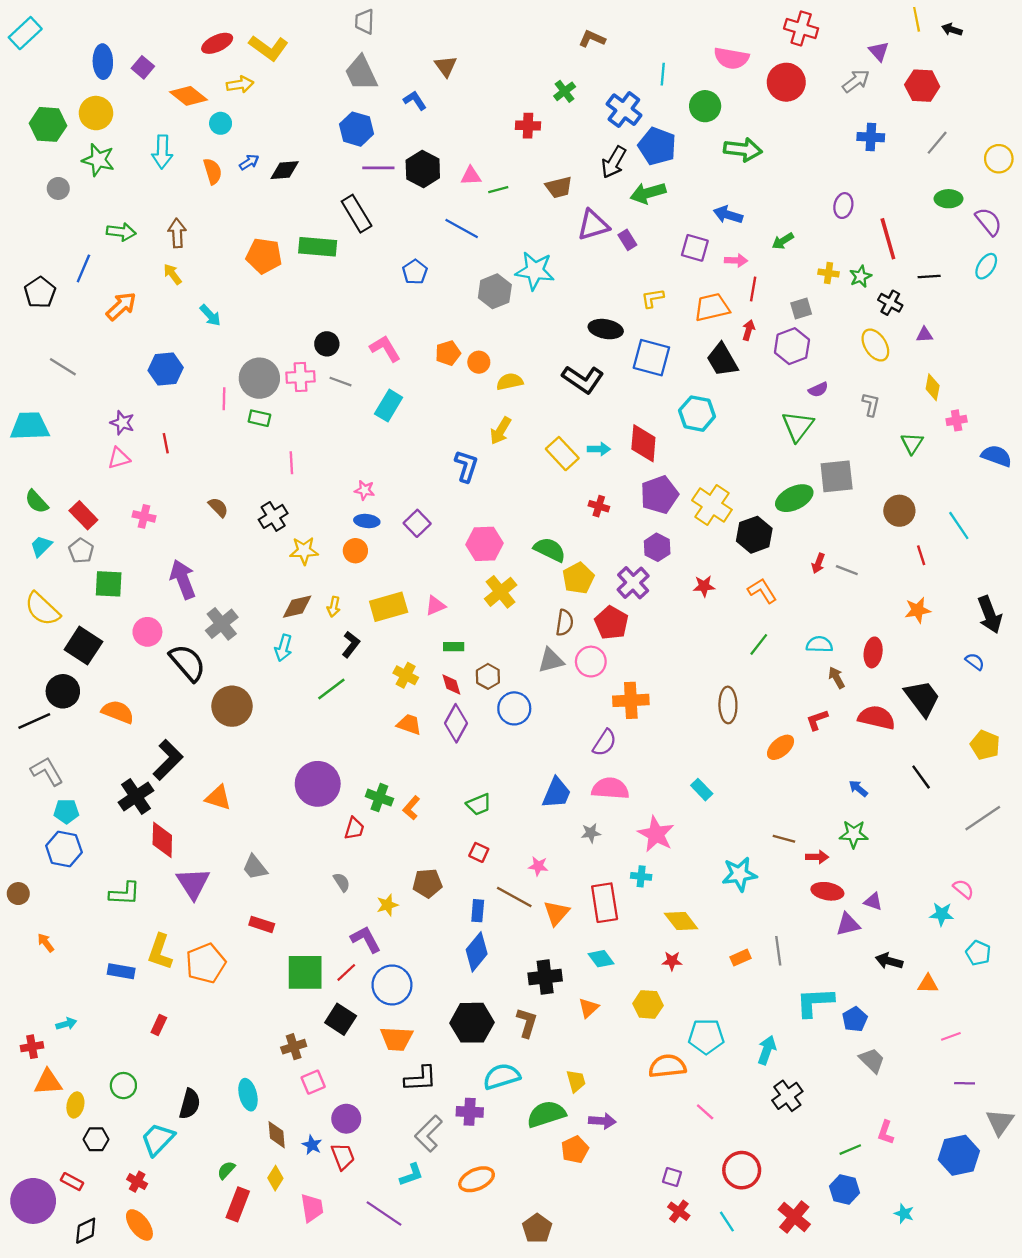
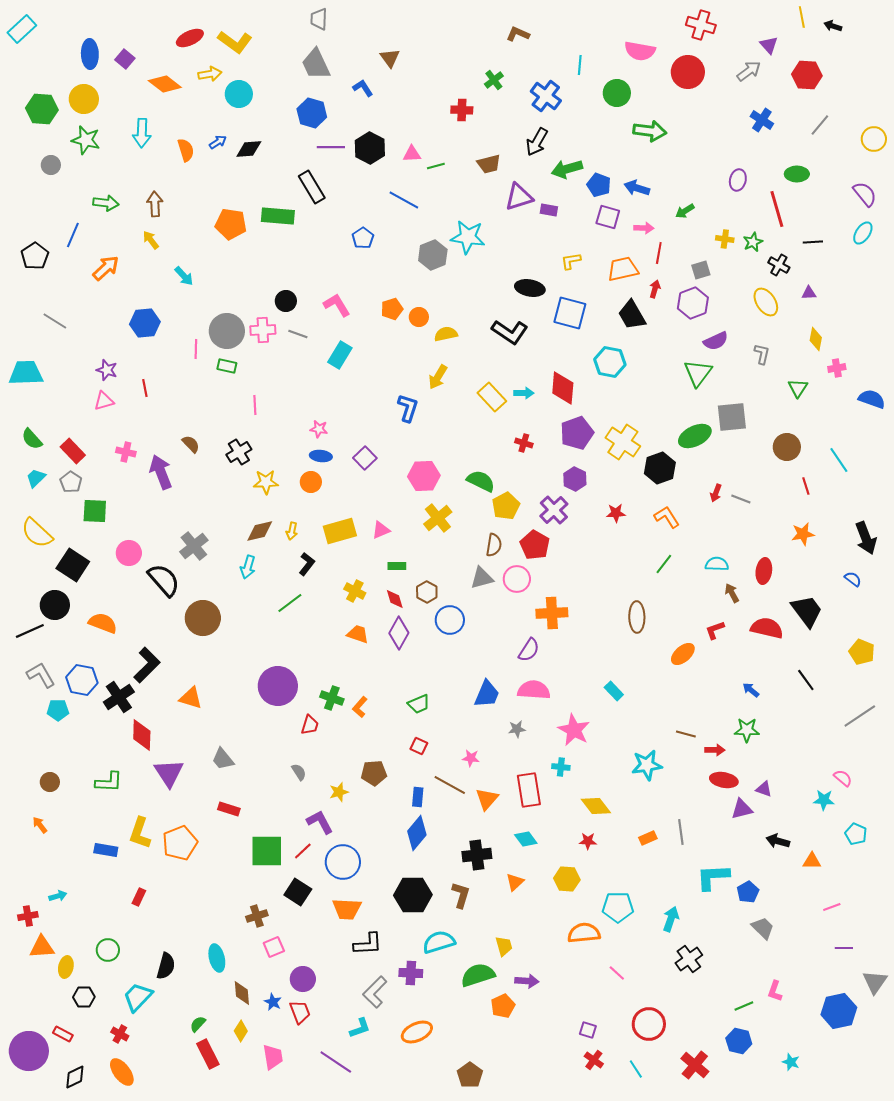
cyan circle: (221, 123) -> (239, 94), moved, size x1.4
blue cross: (871, 137) -> (762, 120), turned 30
blue pentagon: (657, 146) -> (599, 185), moved, size x0.7
green ellipse: (949, 199) -> (797, 174), moved
purple rectangle: (627, 240) -> (549, 210), turned -48
purple semicircle: (818, 390) -> (716, 341), size x1.4
purple arrow: (183, 579) -> (161, 472), moved
blue hexagon: (64, 849) -> (82, 680), moved
brown circle: (18, 894) -> (50, 782), moved
red rectangle: (238, 1204) -> (208, 1054), turned -48

